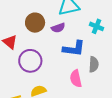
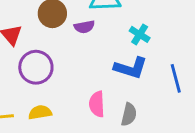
blue L-shape: (74, 48) -> (131, 68), moved
gray semicircle: (94, 64) -> (129, 115), moved

